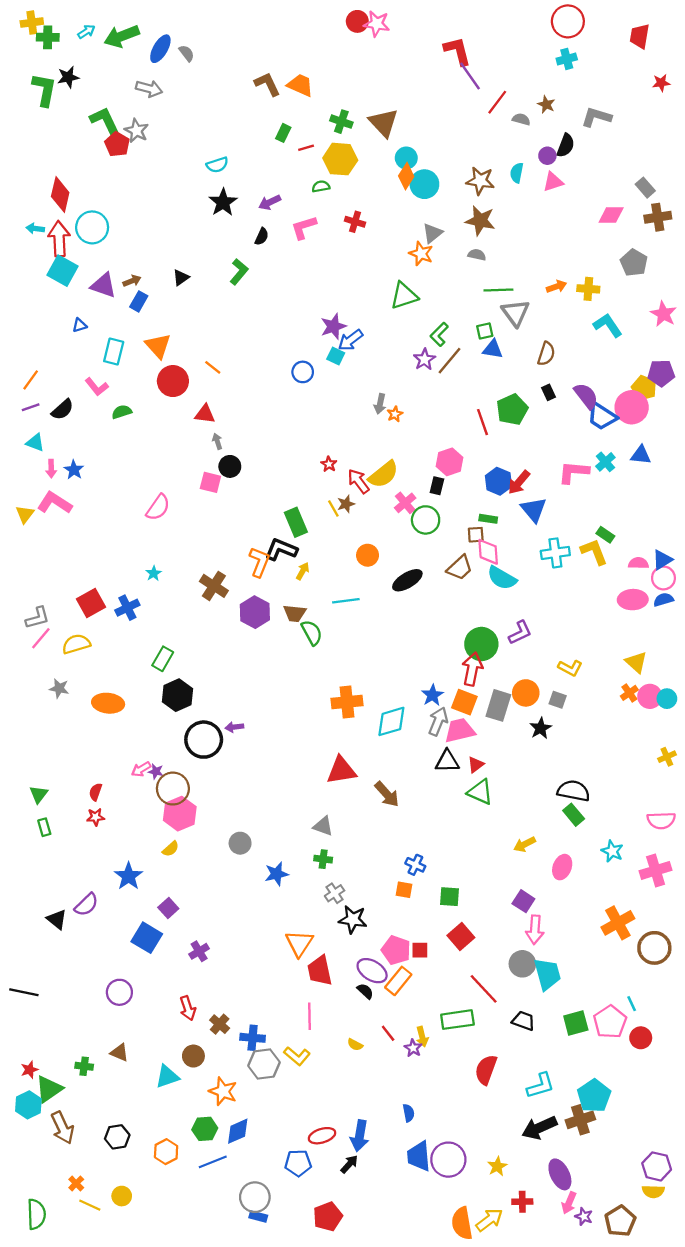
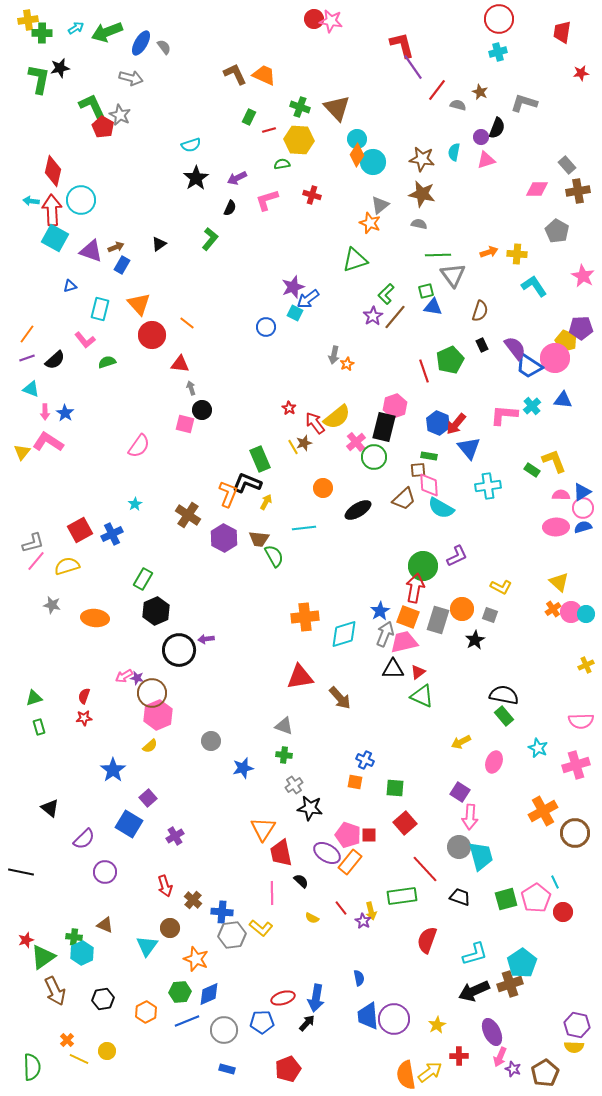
black rectangle: (437, 486) -> (384, 427), size x1.8
yellow L-shape: (594, 552) -> (554, 461), moved
green triangle: (39, 794) -> (34, 698), turned 36
purple semicircle: (86, 905) -> (84, 839), moved
black semicircle: (365, 991) -> (301, 881), moved
cyan triangle: (167, 1077) -> (147, 946), turned -35
cyan hexagon: (28, 1105) -> (82, 953), moved
gray circle: (255, 1197) -> (224, 1030), moved

